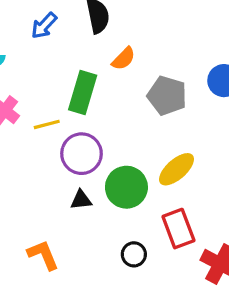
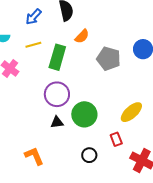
yellow line: (47, 124) -> (33, 45), moved
yellow ellipse: (176, 169) -> (131, 112), moved
red rectangle: (178, 229) -> (116, 139), size x0.6

